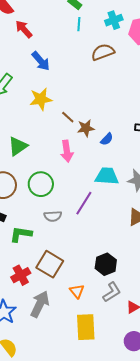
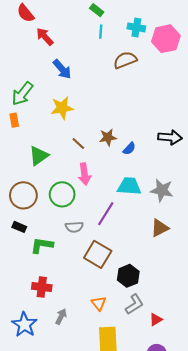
cyan cross: (114, 20) -> (136, 27), turned 30
brown line: (68, 117) -> (78, 143), moved
pink arrow: (67, 151) -> (84, 174), moved
brown square: (50, 264) -> (98, 254), moved
red cross: (21, 275) -> (42, 287), turned 36
gray arrow: (40, 304) -> (61, 317), size x0.6

